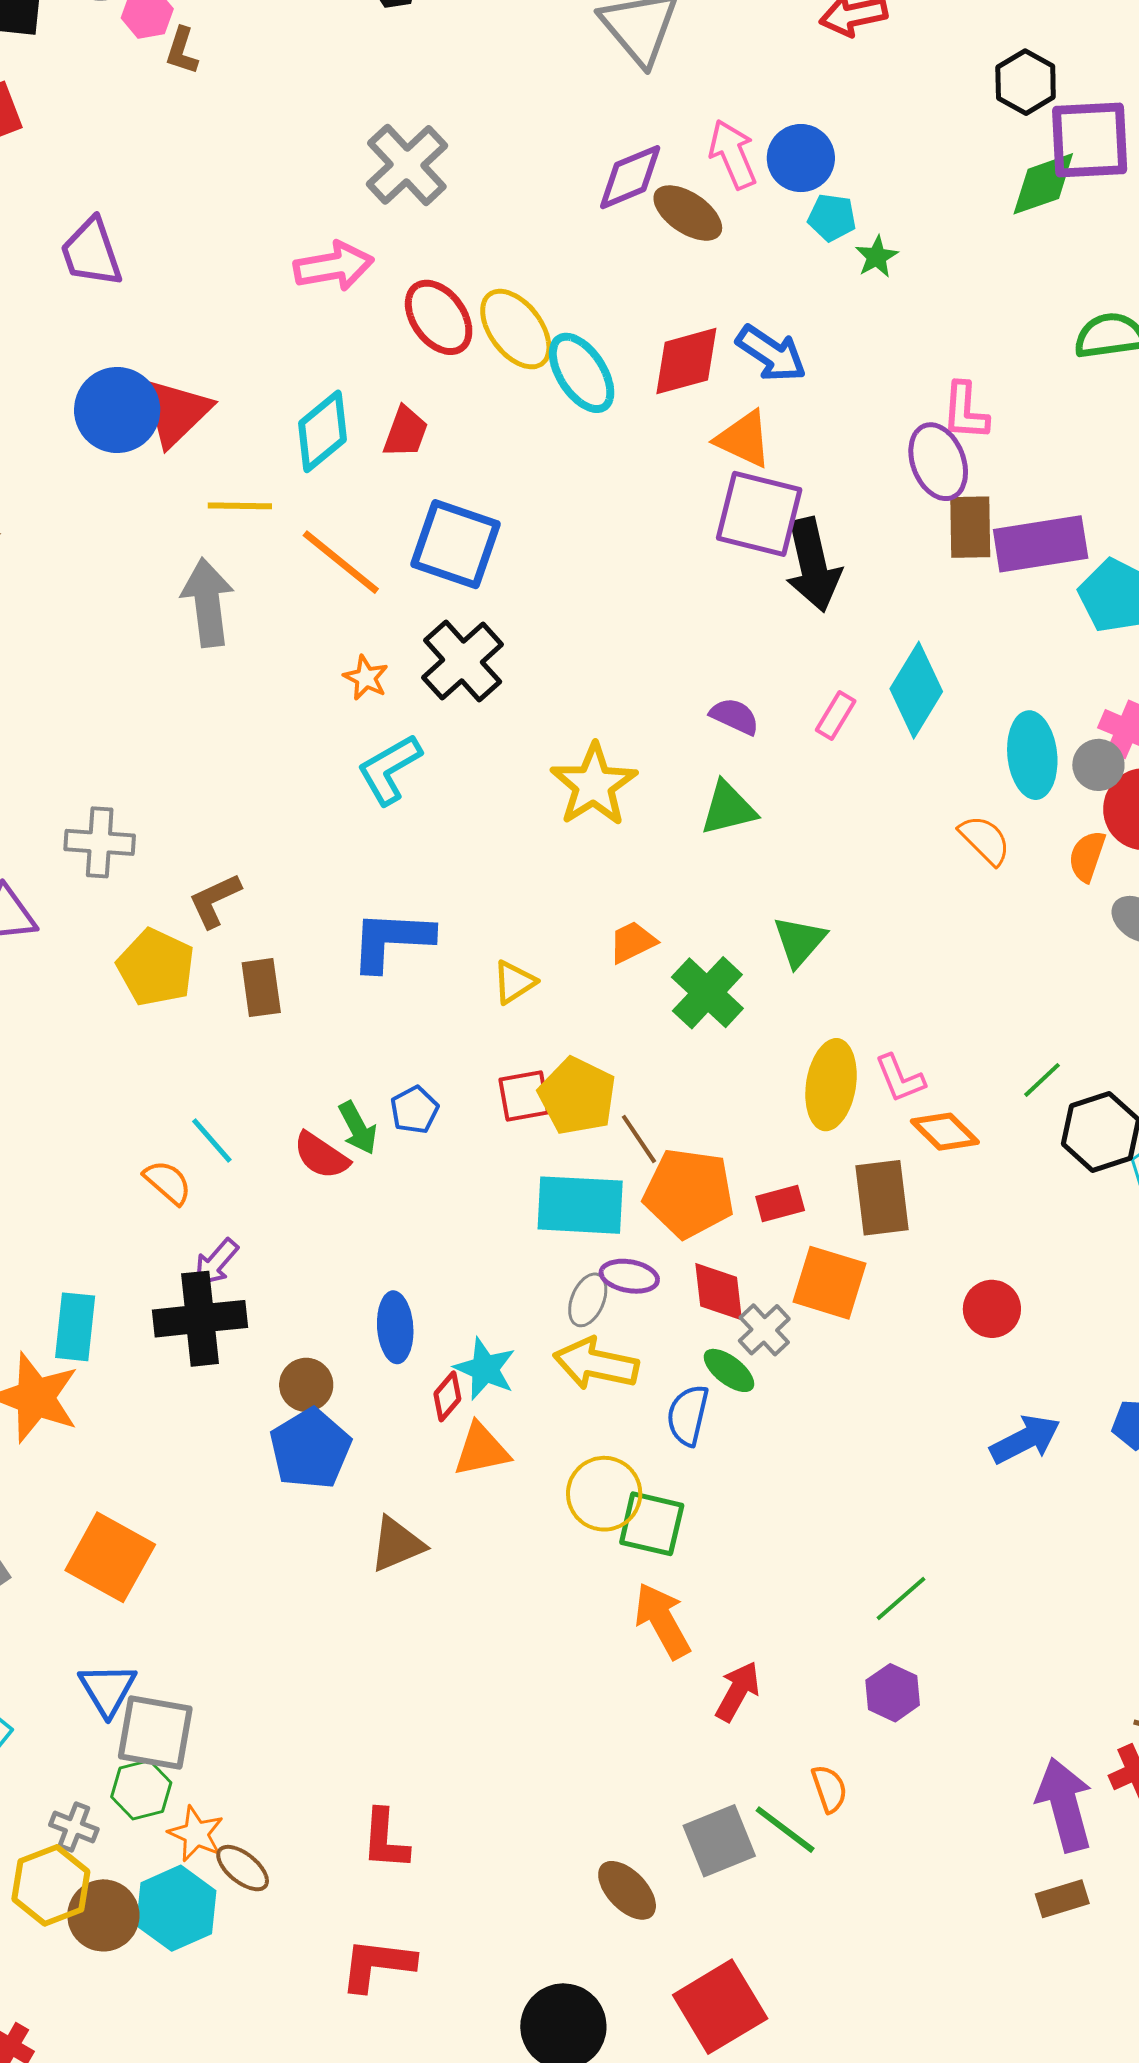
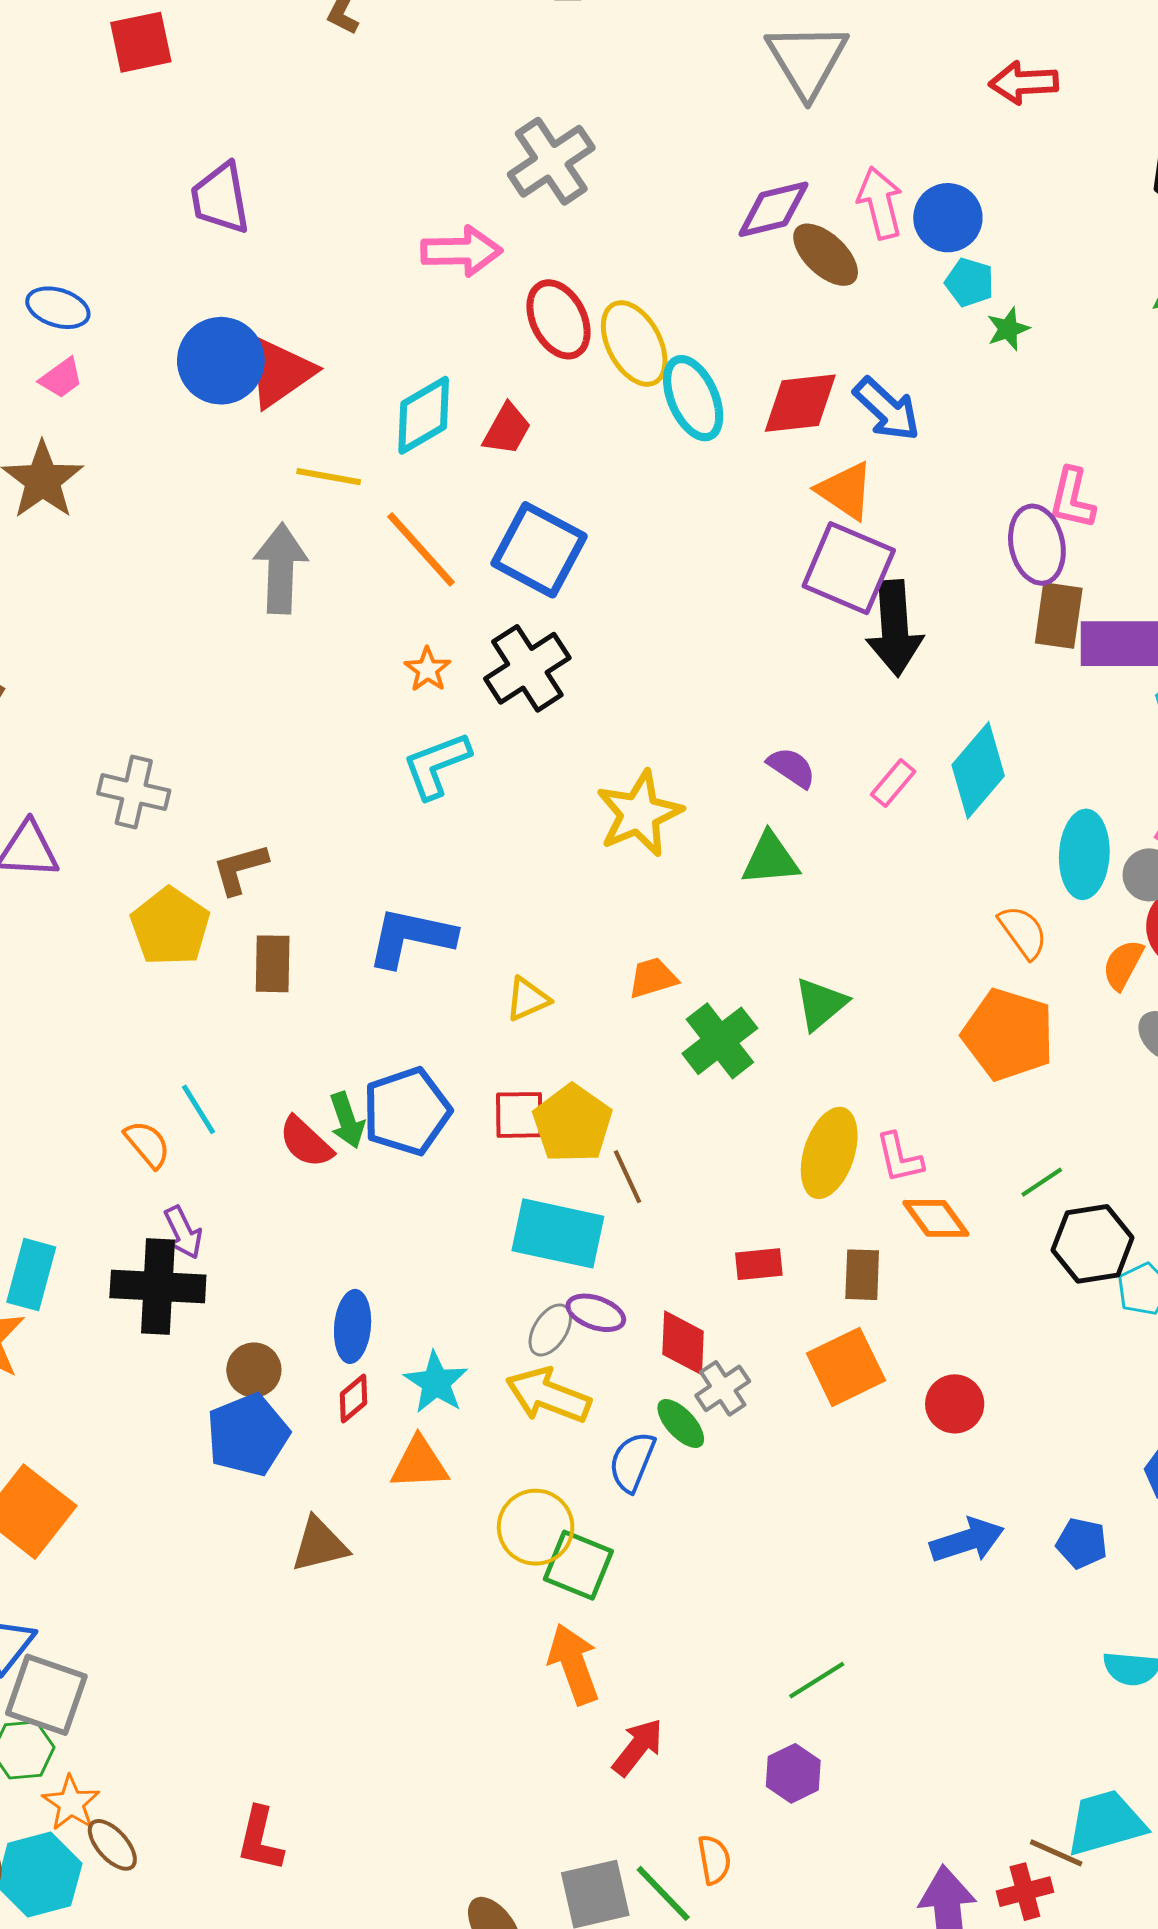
blue pentagon: (414, 1110) -> (407, 1111), size x1.8
orange pentagon: (689, 1193) -> (1008, 1035), moved
brown rectangle: (882, 1198) -> (862, 1275), size x0.7
purple arrow: (216, 1262) -> (183, 1232), turned -76
orange square: (829, 1283) -> (846, 1367), moved, turned 38
red diamond: (447, 1396) -> (354, 1399), moved

